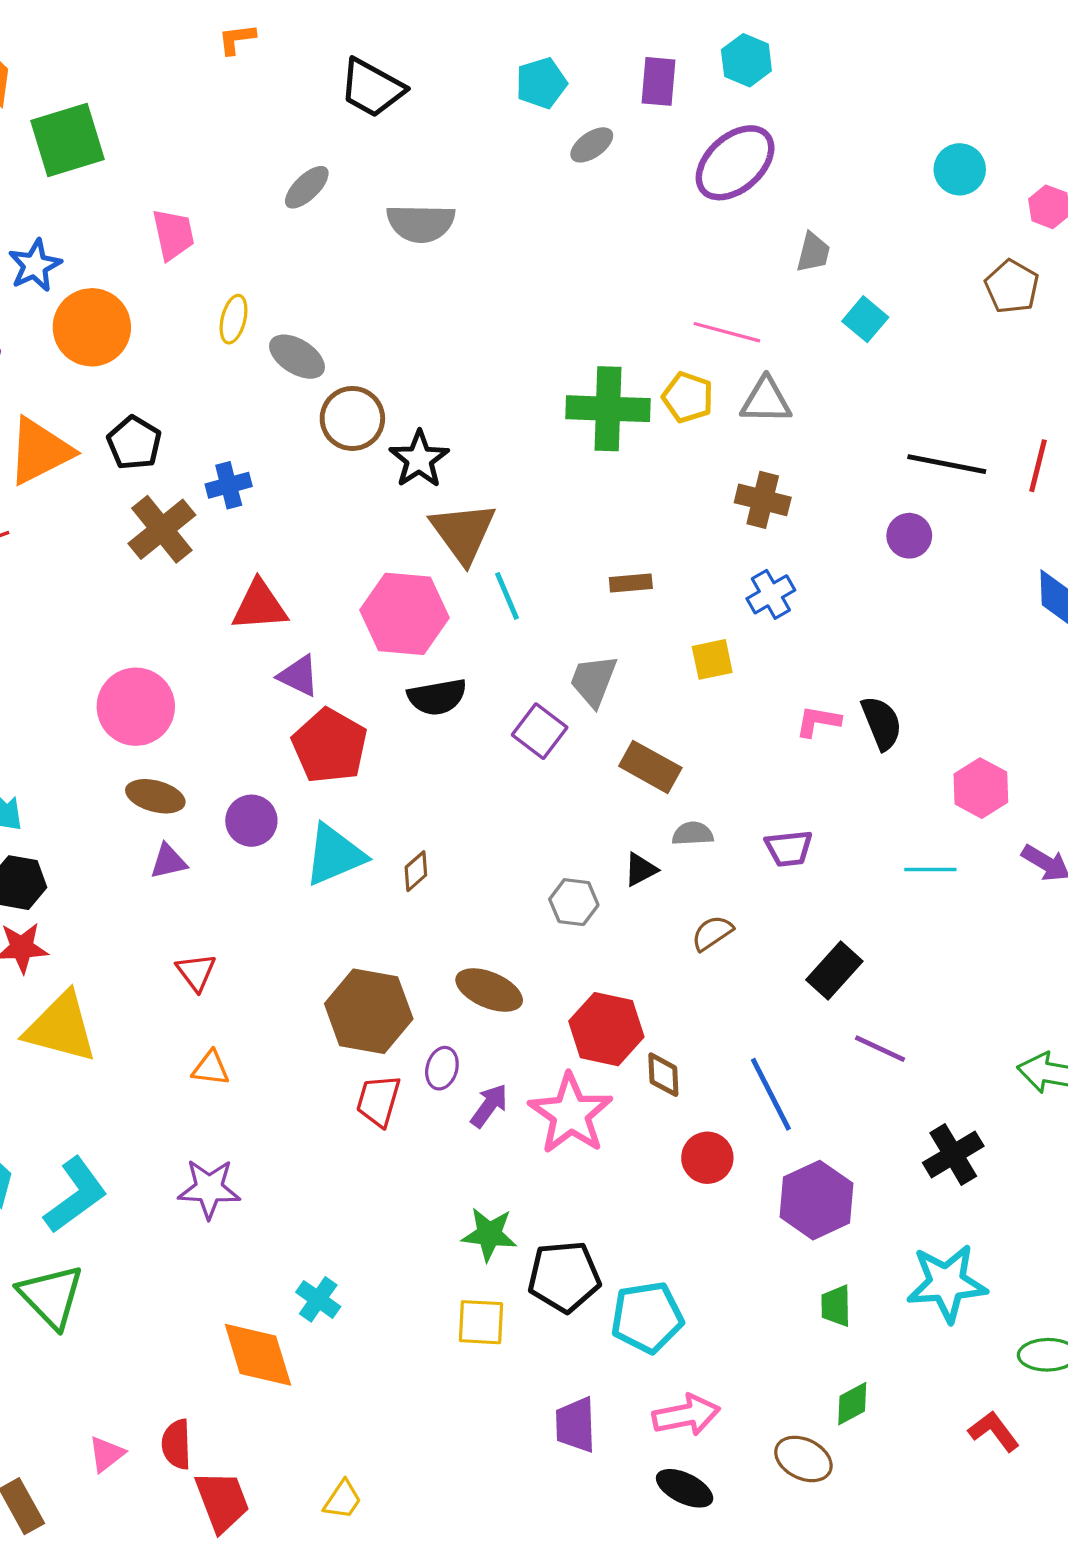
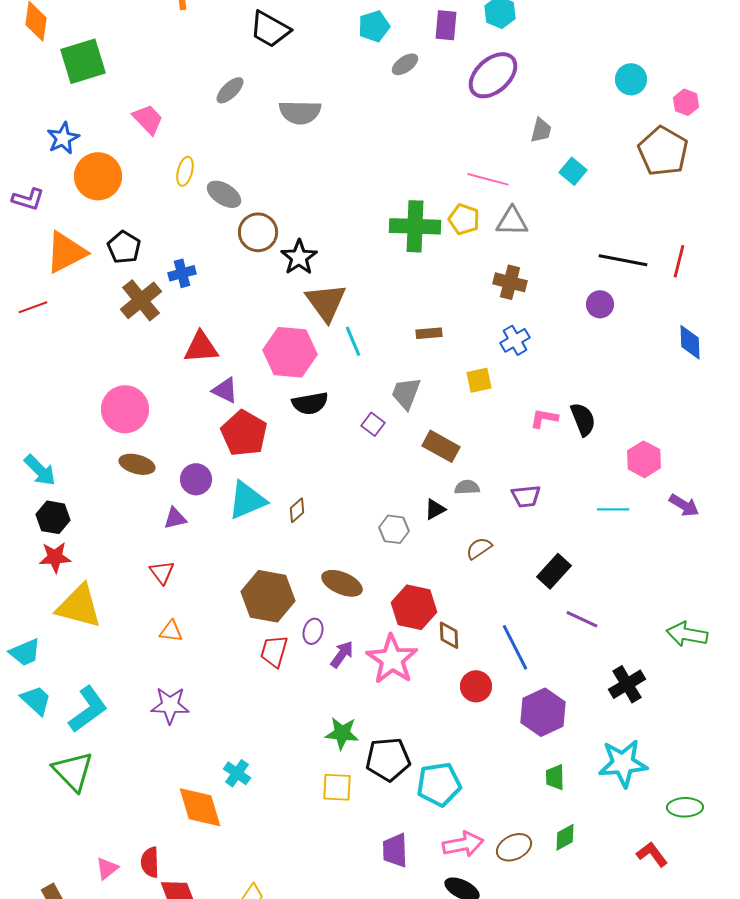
pink trapezoid: (173, 234) -> (148, 119), turned -32
brown pentagon: (1012, 287) -> (663, 151), size x1.5
purple square: (540, 731) -> (373, 424), size x0.7
purple triangle: (168, 861) -> (175, 518), moved
brown ellipse: (803, 1459) -> (514, 847), moved, turned -52

